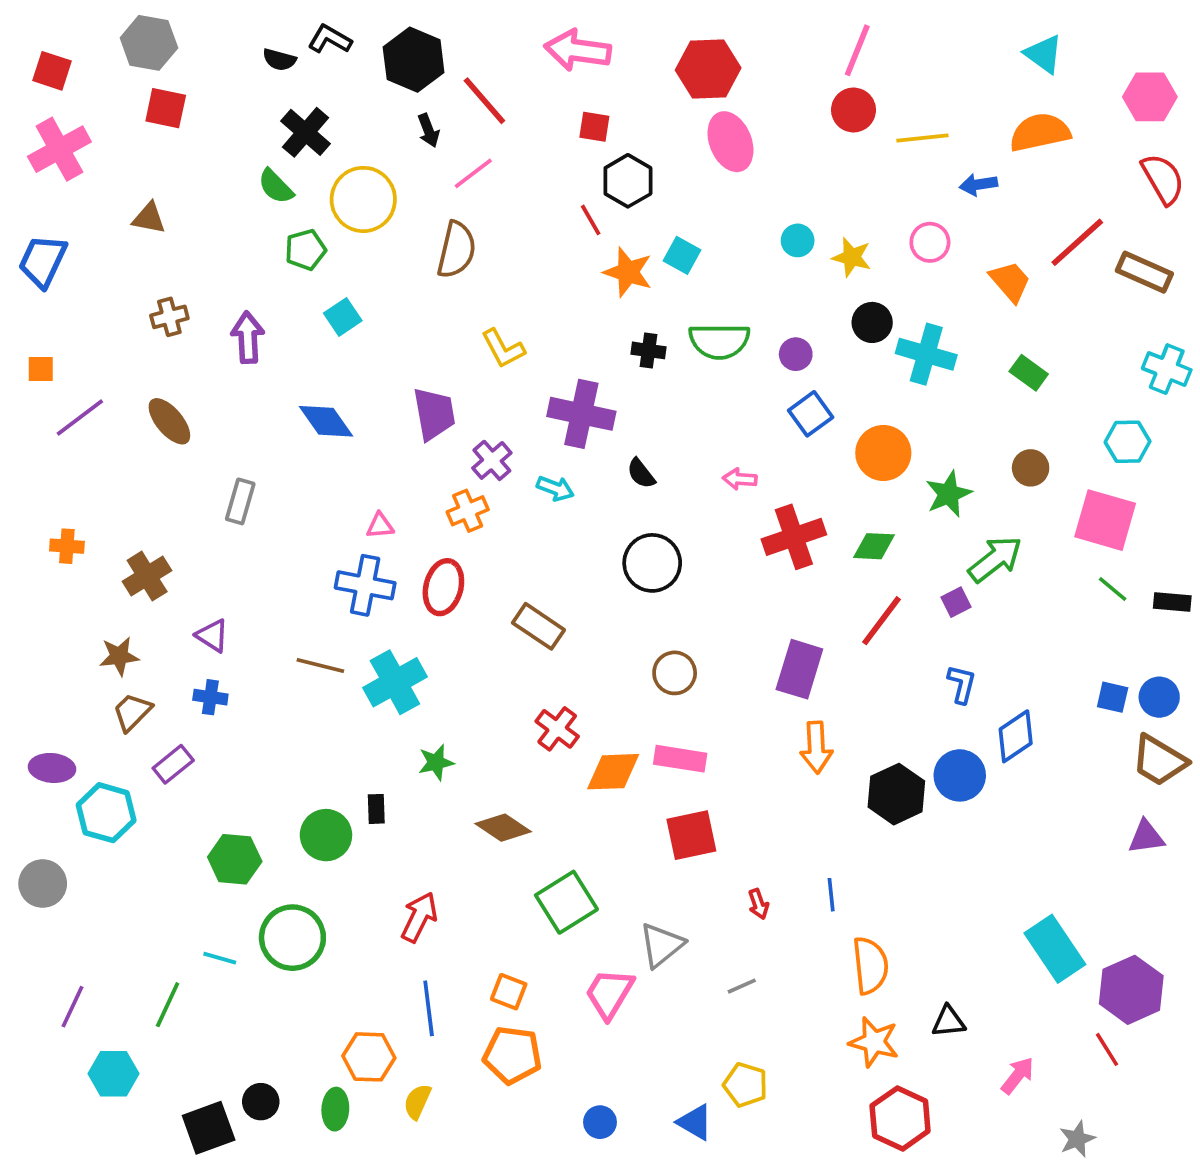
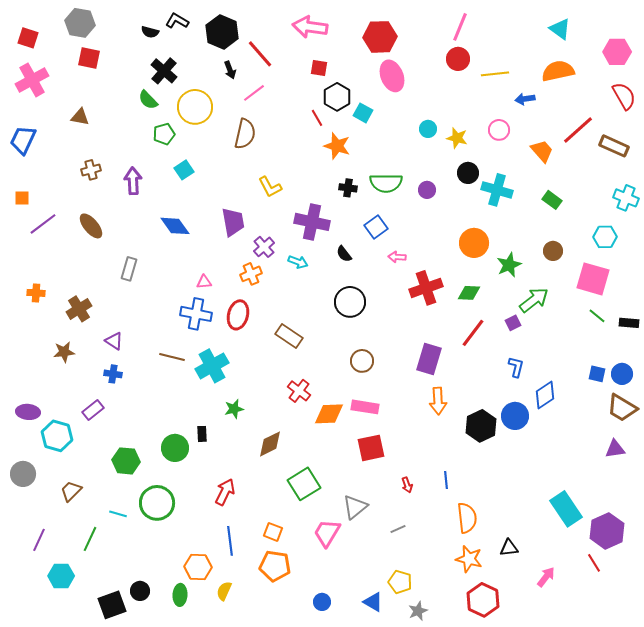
cyan square: (682, 255) -> (363, 113), moved
blue square: (811, 414) -> (376, 227), moved
brown trapezoid: (132, 712) -> (71, 491), moved
brown diamond: (503, 828) -> (270, 444), turned -60
gray star: (1077, 1139) -> (418, 611), moved

